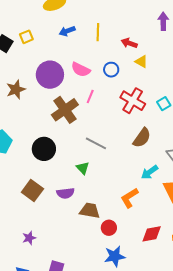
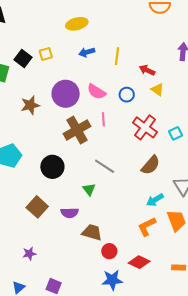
pink line: (90, 96) -> (103, 119), turned -32
orange L-shape: (129, 198) -> (147, 227), moved
red diamond: (152, 234) -> (139, 262), moved, turned 30

